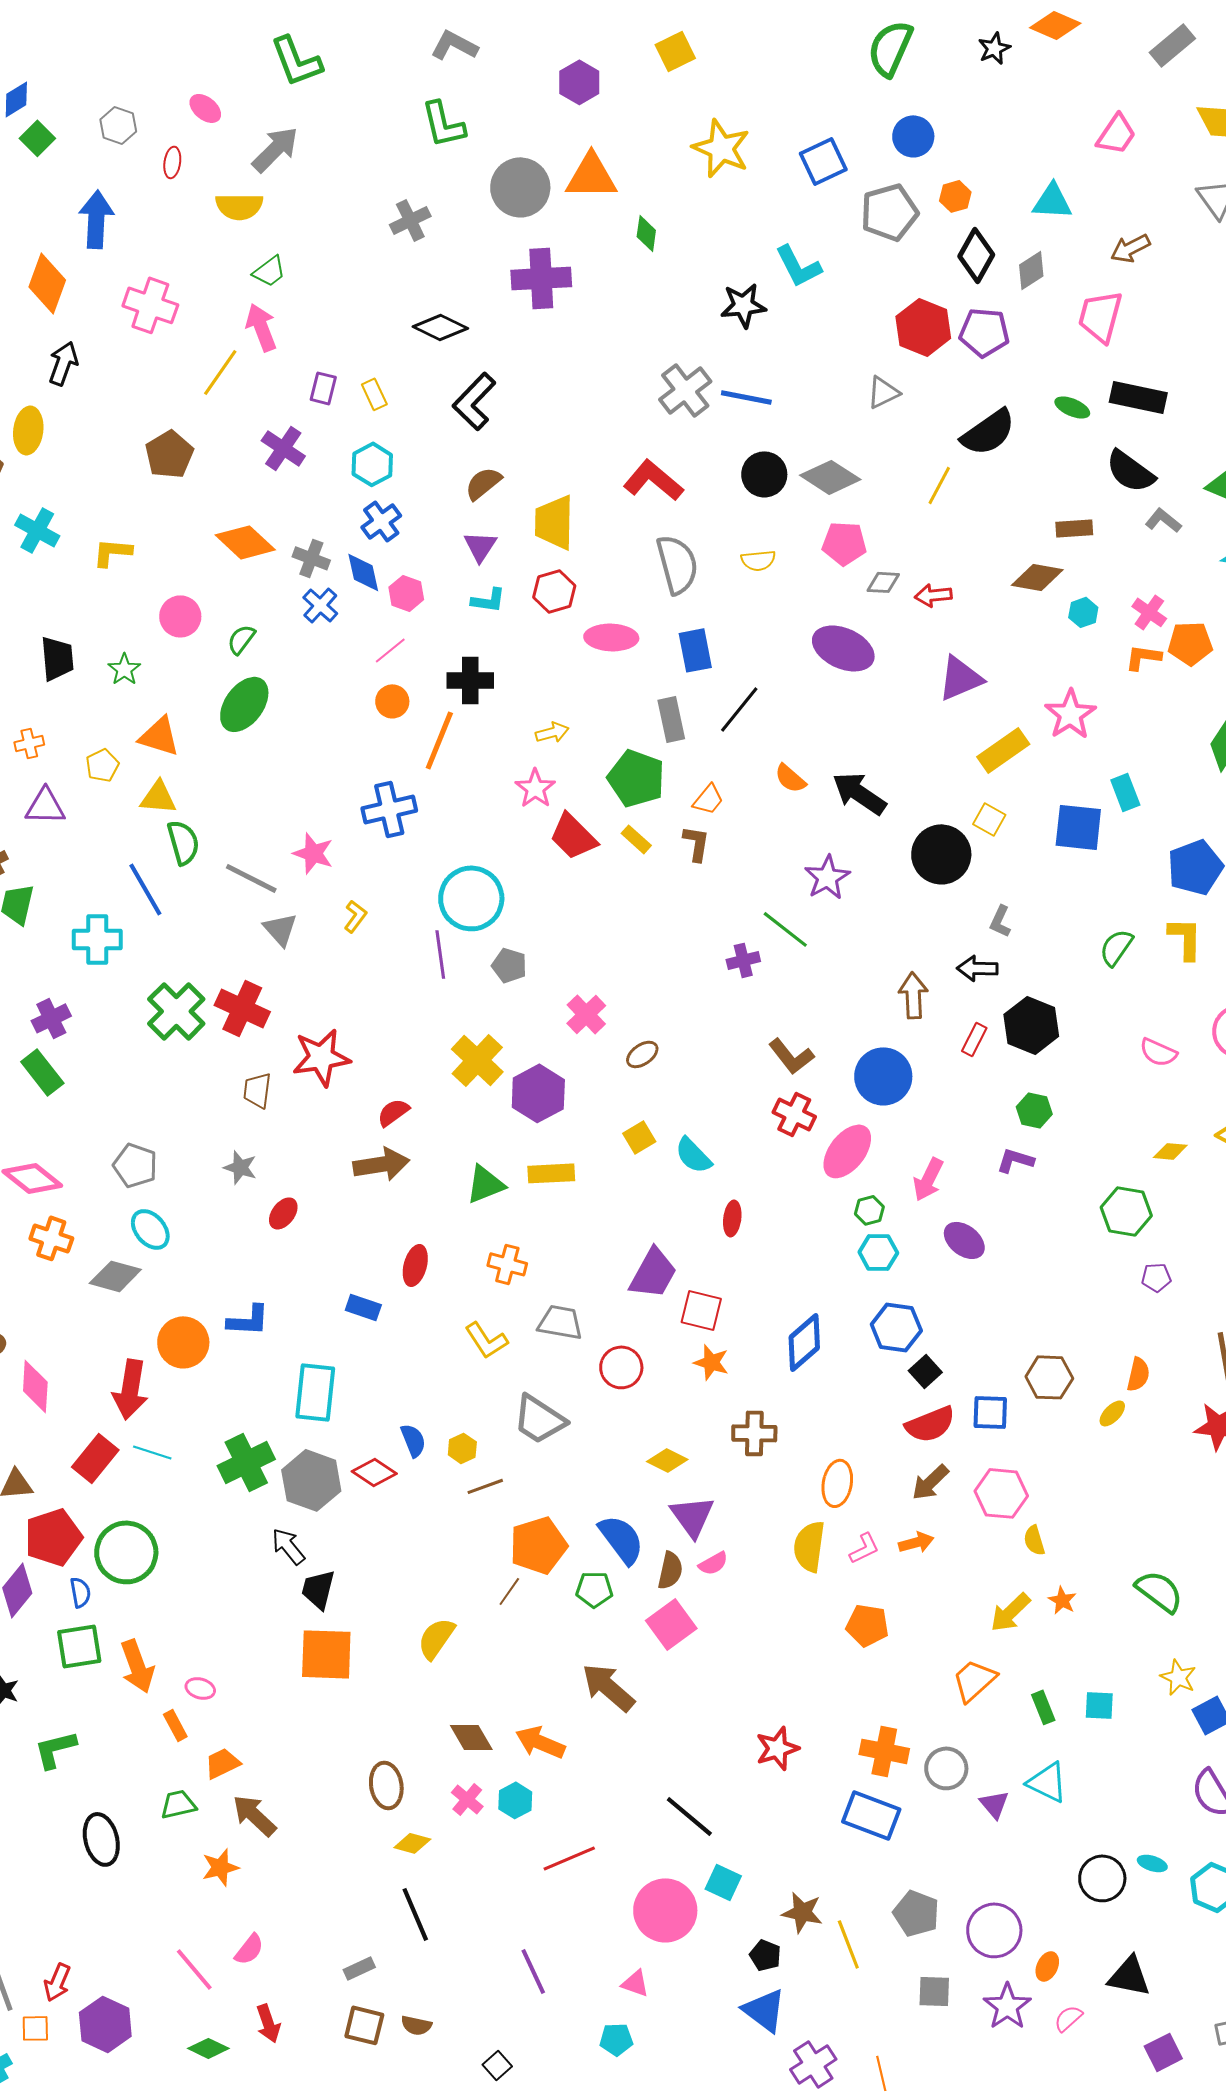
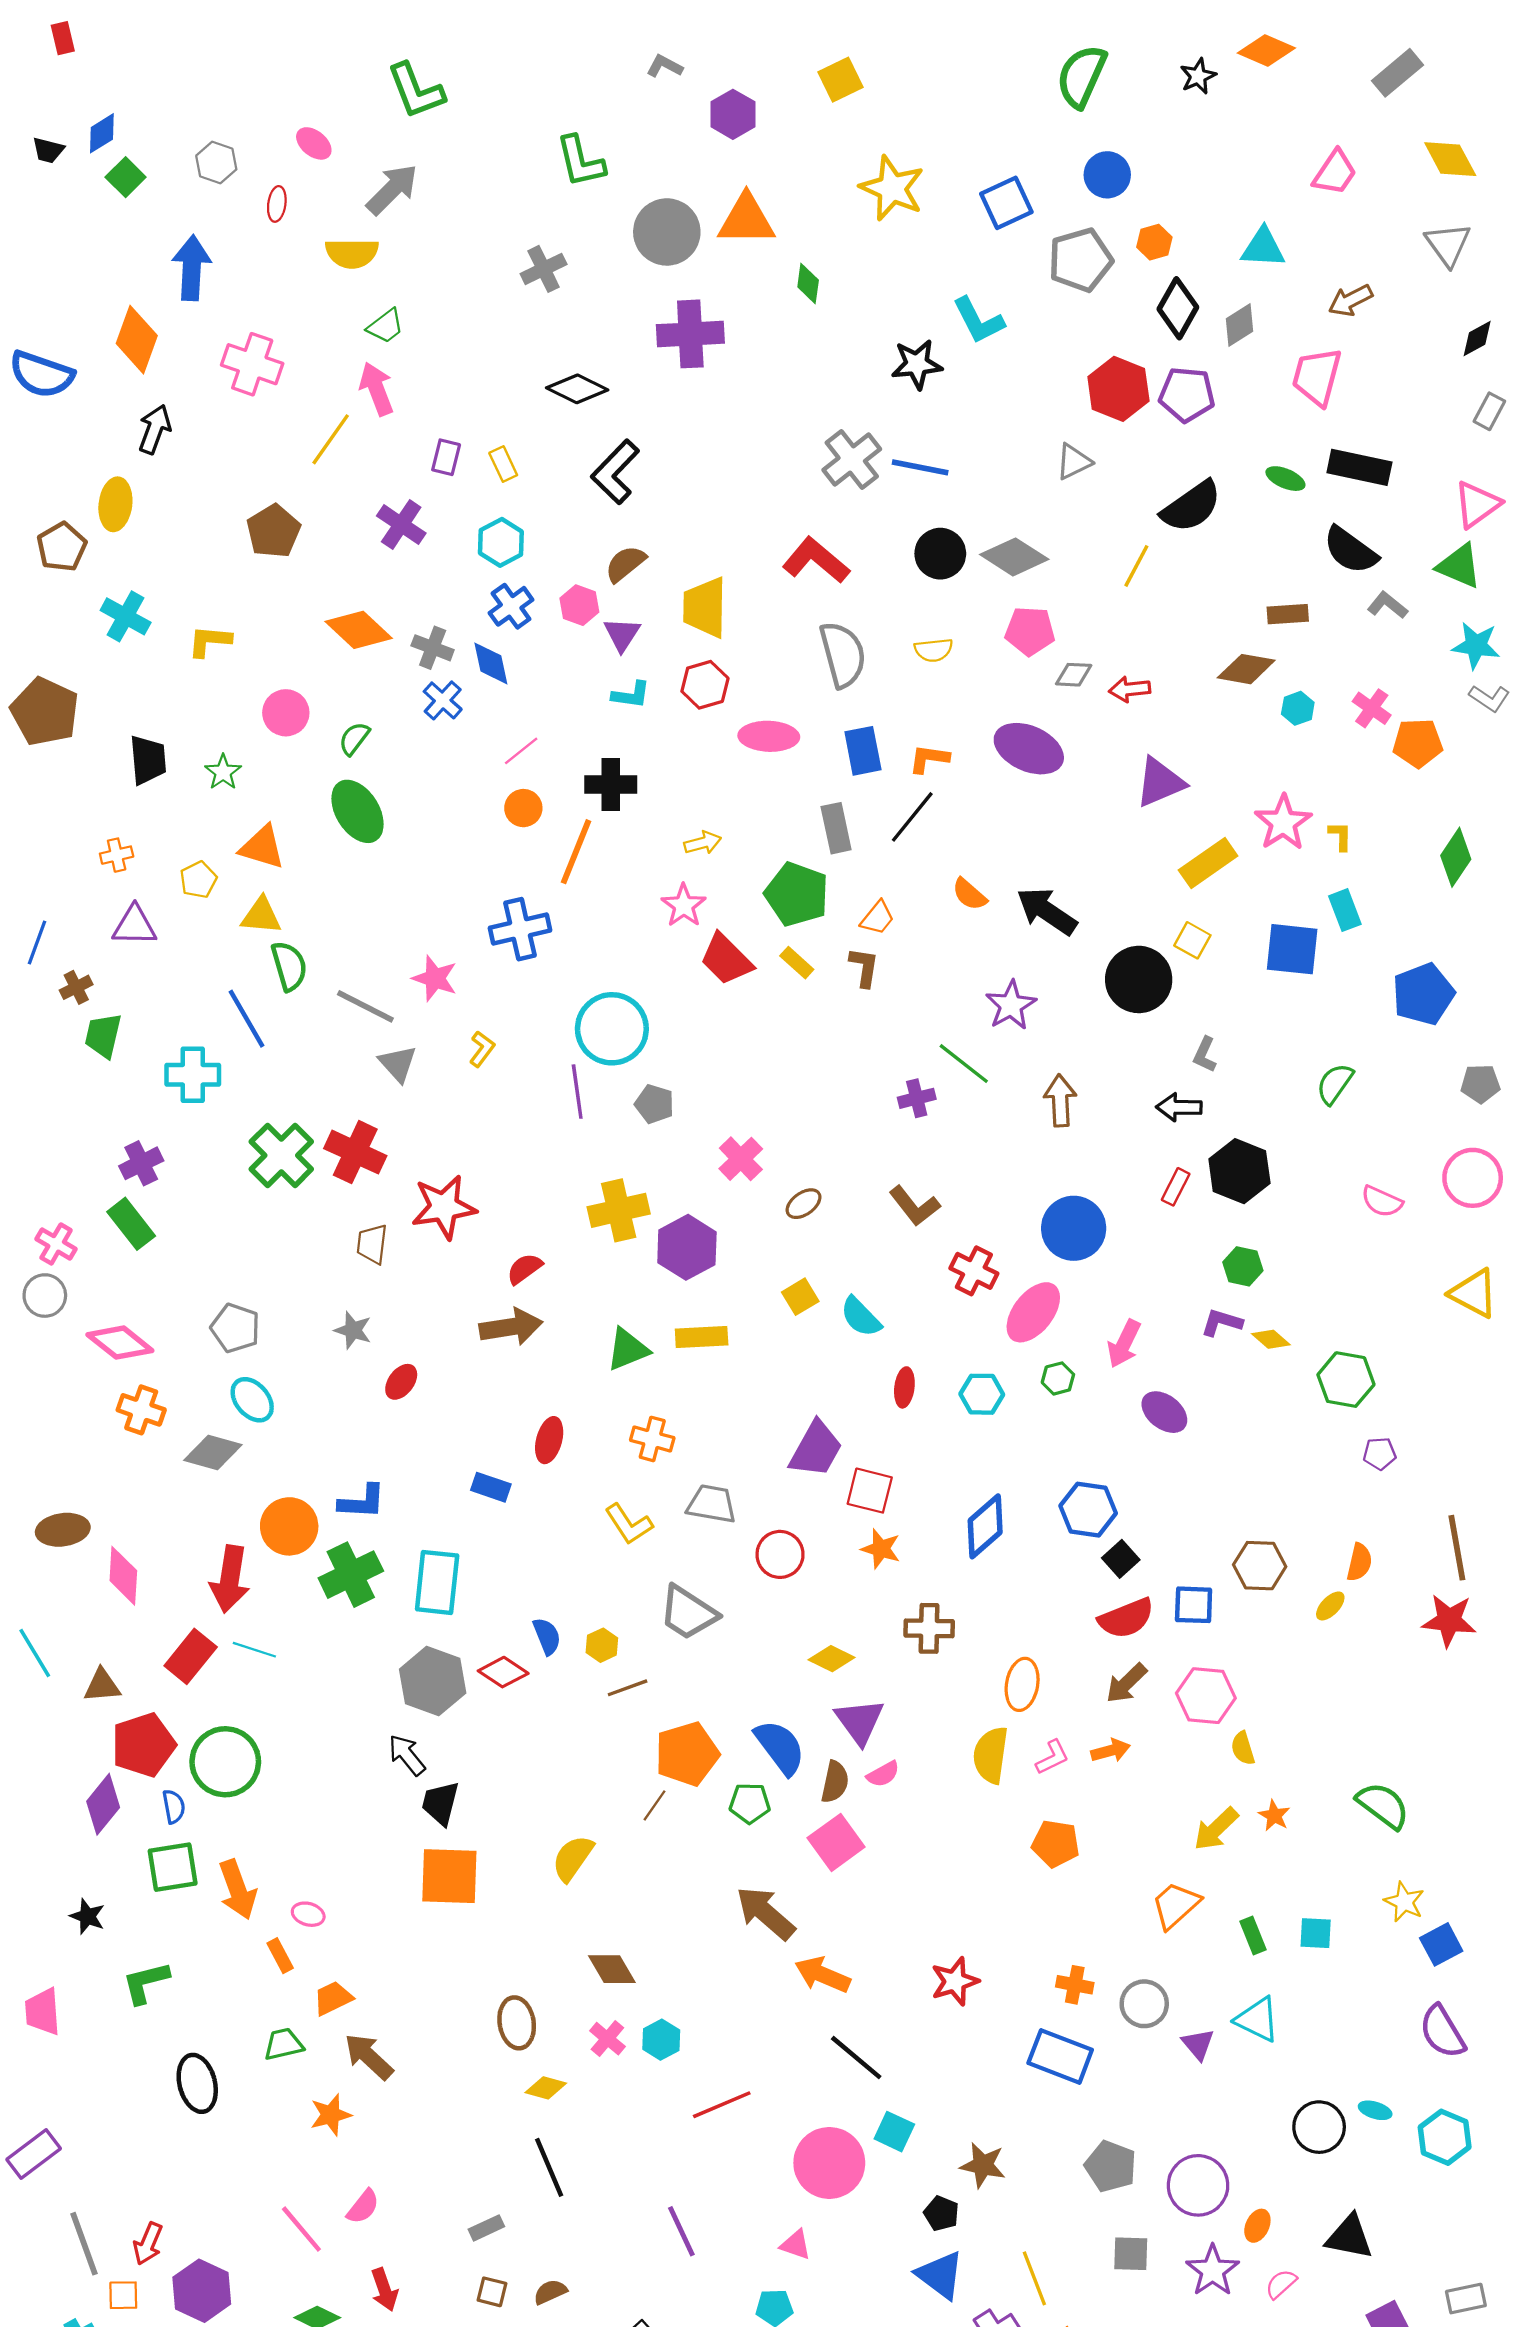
gray L-shape: (454, 45) -> (665, 66), moved, size x0.7
pink hexagon: (406, 593) -> (579, 605), moved
orange L-shape: (1143, 657) -> (929, 759), moved
green ellipse: (244, 704) -> (358, 811), turned -68
yellow L-shape: (1185, 938) -> (1340, 836), moved, size x0.6
brown arrow: (913, 995) -> (1060, 1101), moved
brown L-shape: (791, 1056) -> (914, 1206), moved
yellow cross: (477, 1060) -> (619, 1210), turned 34
yellow diamond: (1170, 1151) -> (1271, 1339), moved, turned 36
cyan hexagon: (878, 1252) -> (982, 1394), moved
green cross: (246, 1462) -> (351, 1575), moved
orange arrow: (540, 1742) -> (823, 1975), moved
orange cross: (884, 1751) -> (1075, 1985), size x0.7
yellow line: (848, 1944) -> (1034, 2278), moved
brown square: (364, 2025) -> (492, 2292), size x0.7
brown semicircle: (416, 2025) -> (550, 2292), turned 144

